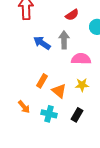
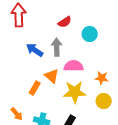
yellow star: (82, 85) -> (75, 92), size x1.6
orange triangle: (59, 91) -> (52, 76), moved

